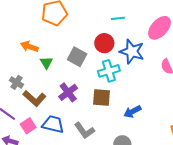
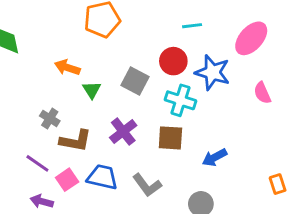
cyan cross: (109, 71) -> (180, 100), turned 35
brown L-shape: (34, 98) -> (76, 141), turned -30

